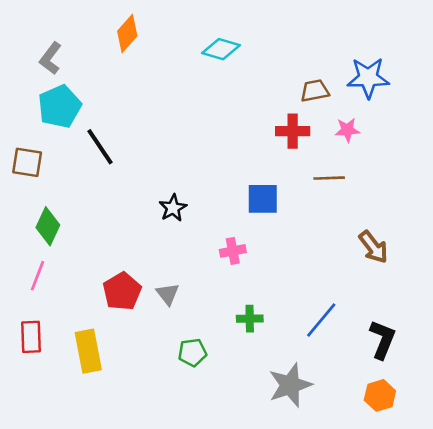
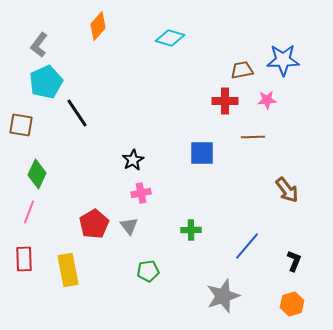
pink cross: (233, 251) -> (141, 193), moved
green cross: (250, 319) -> (191, 230), moved
black L-shape: (383, 339) -> (294, 261), size x0.7

